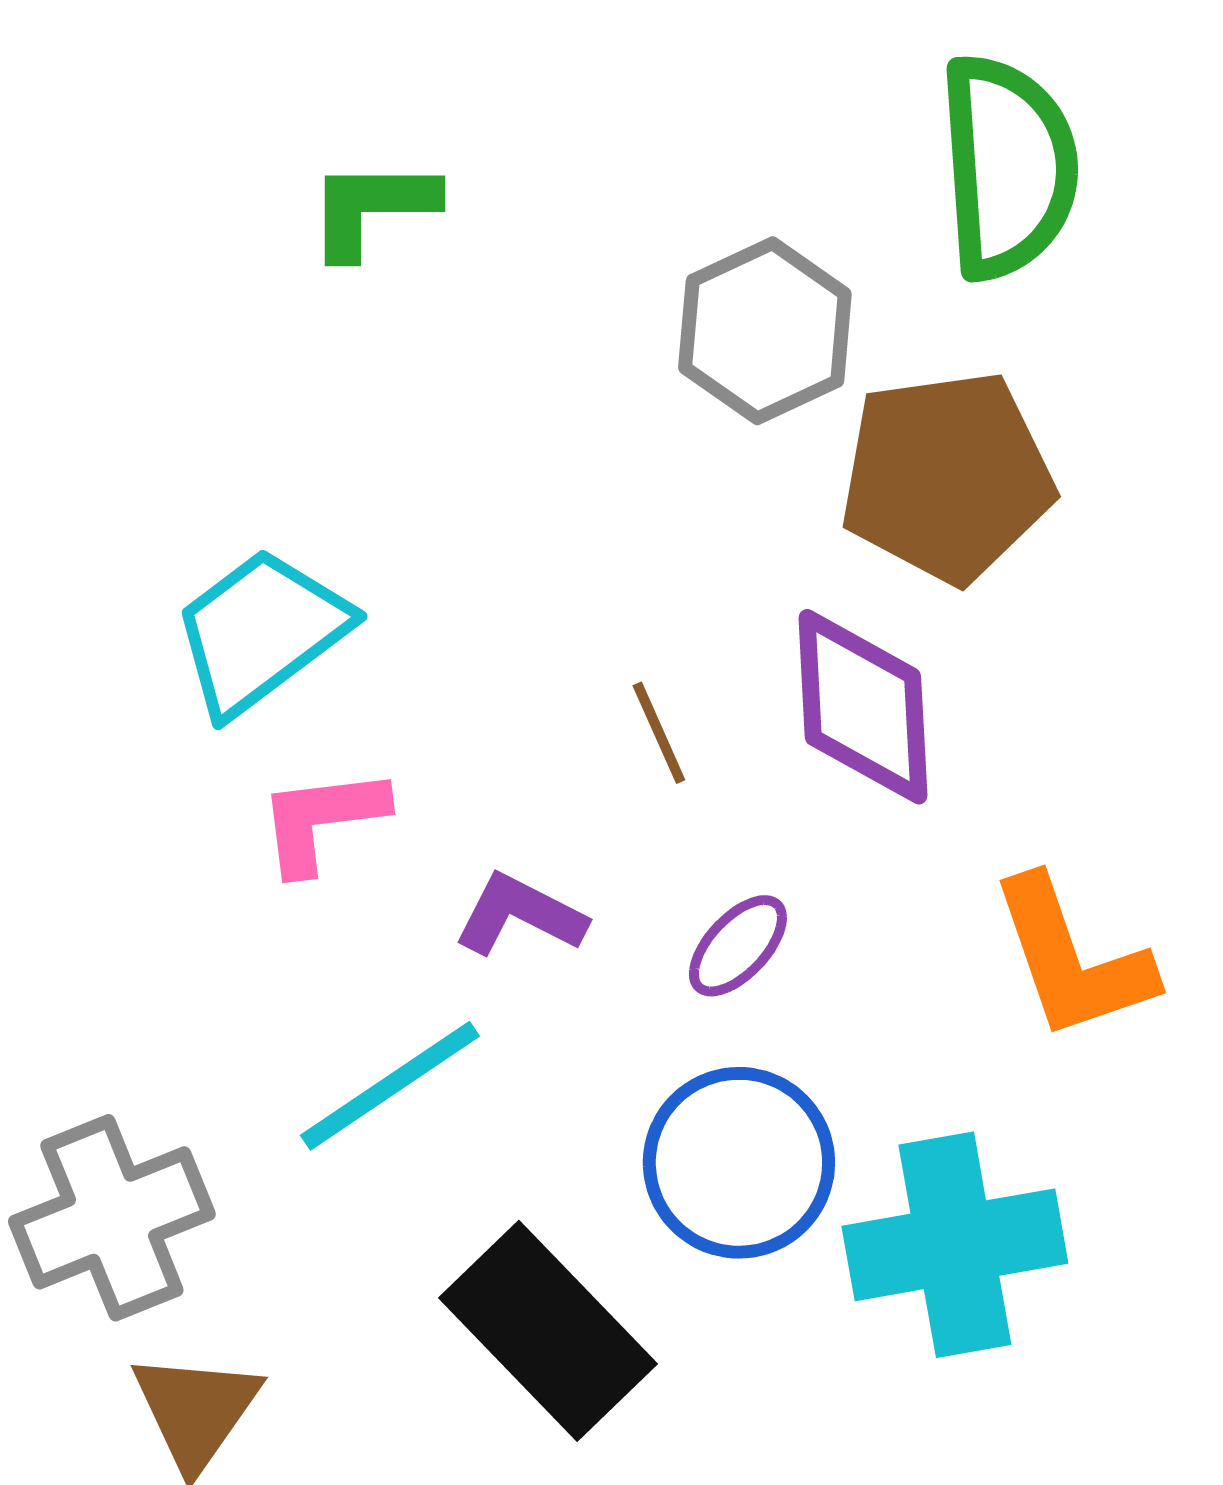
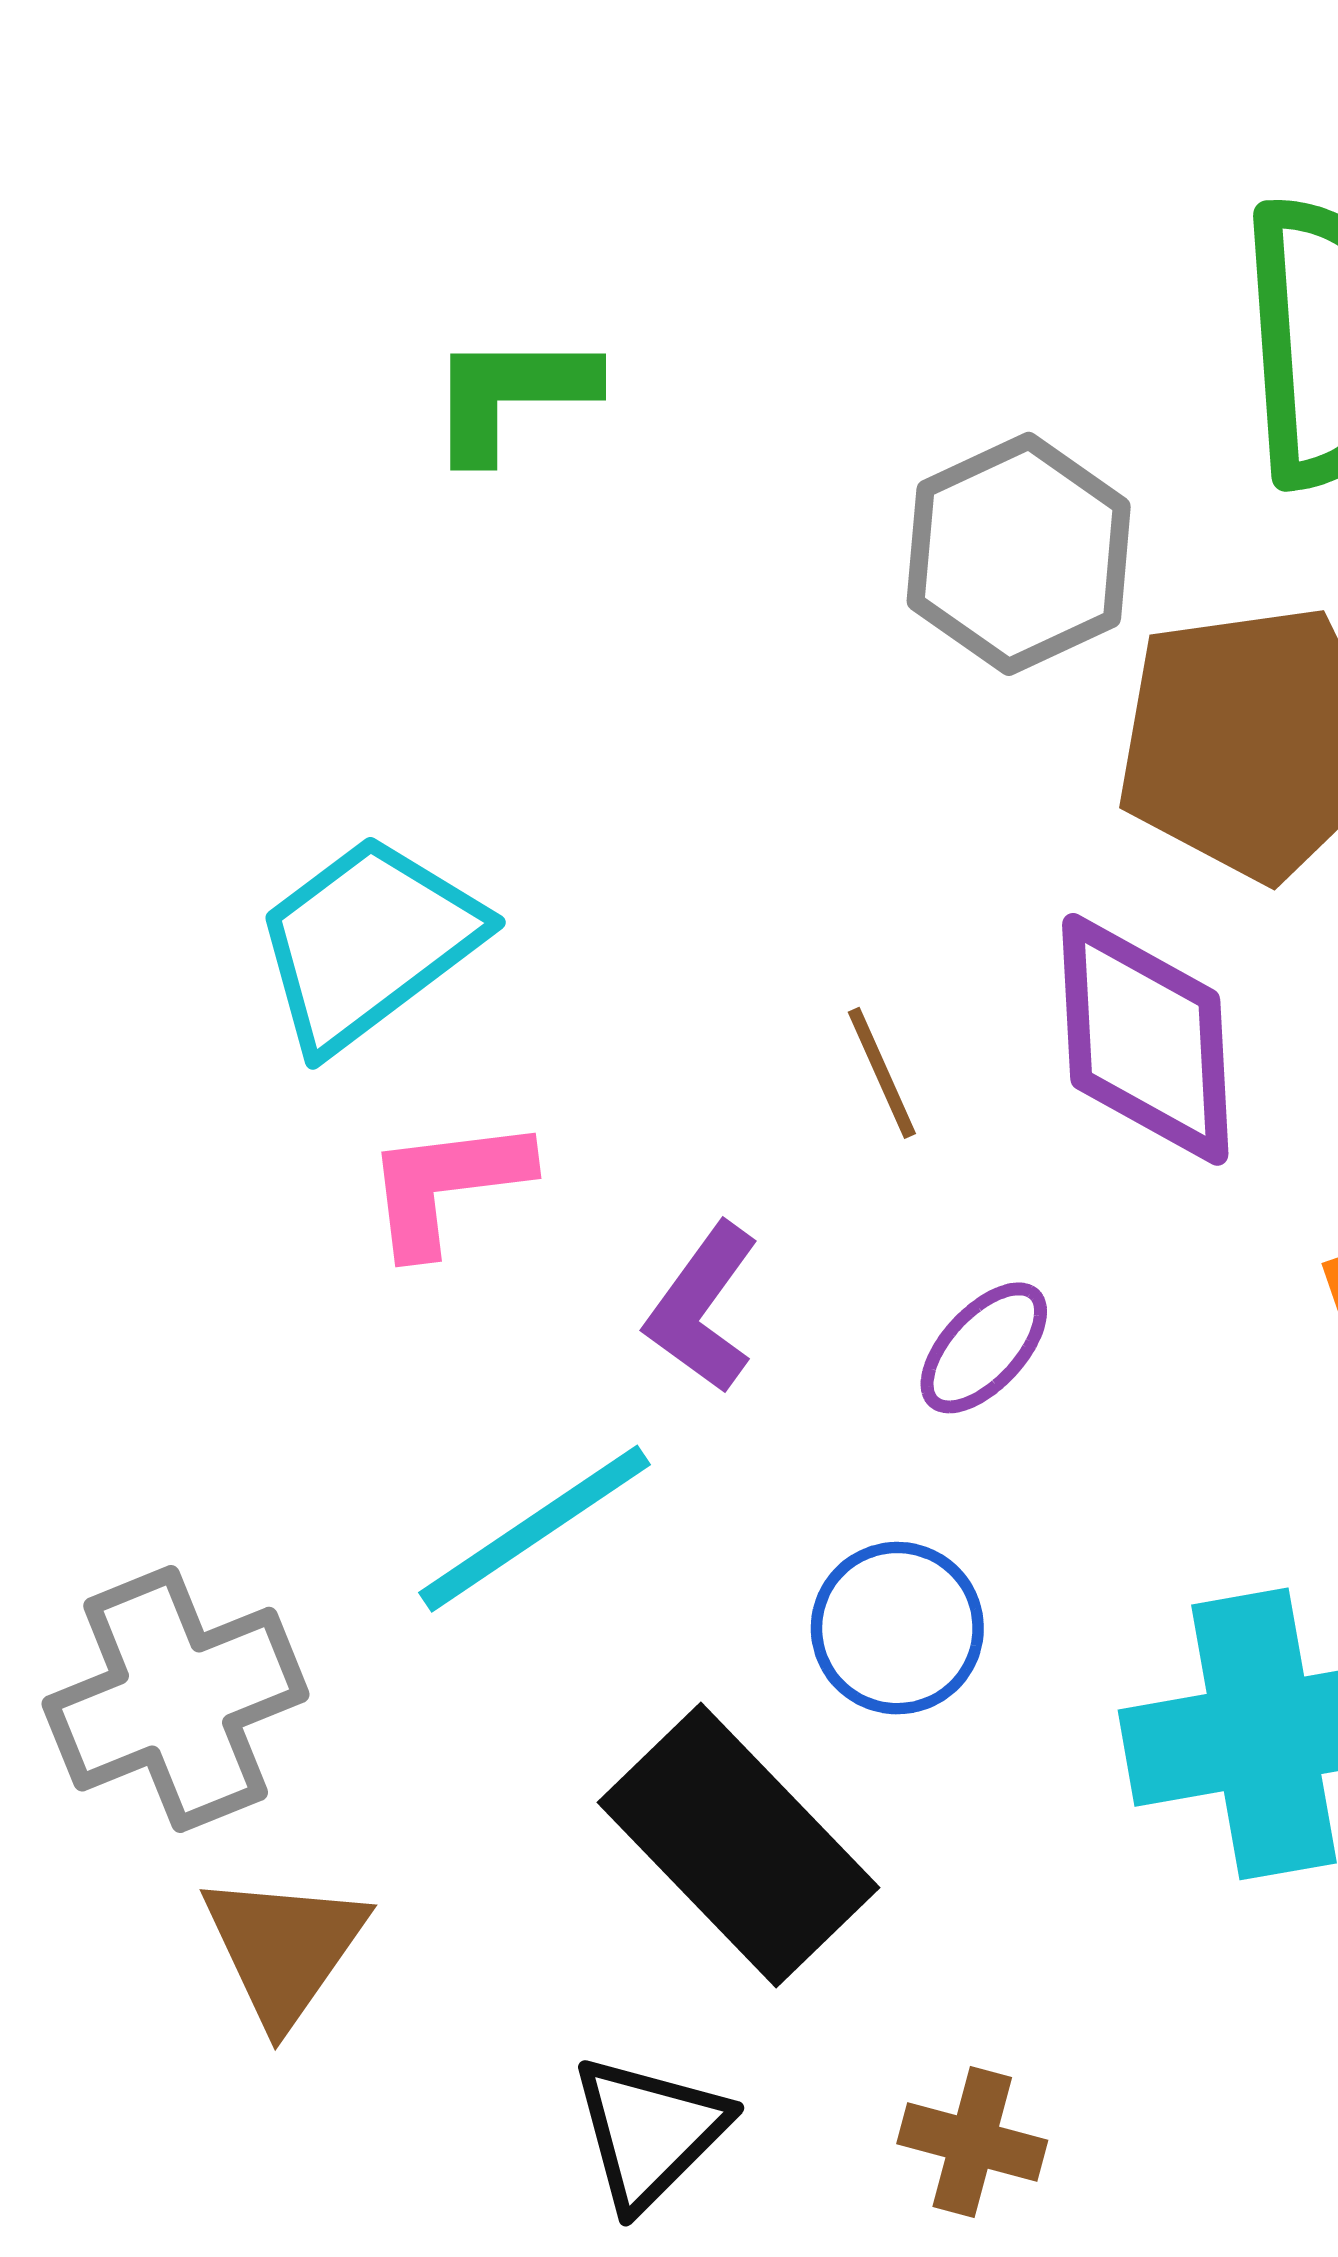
purple L-shape: (520, 915) -> (702, 1308), turned -81
blue circle: (739, 1163) -> (897, 1628), moved, size x0.7

